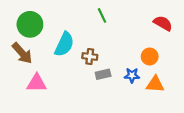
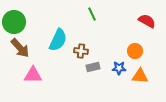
green circle: (30, 24) -> (14, 22), moved

